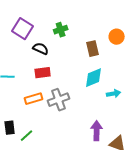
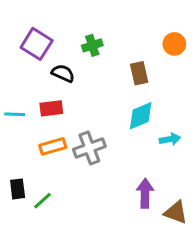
orange circle: (117, 37) -> (174, 44), moved
red rectangle: (43, 73) -> (51, 108), moved

